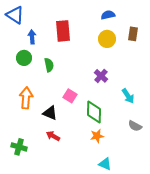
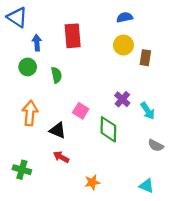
brown rectangle: (133, 34) -> (145, 58), moved
purple cross: (101, 76) -> (122, 99), moved
orange star: (97, 136) -> (92, 182), moved
cyan triangle: (105, 164) -> (147, 186), moved

